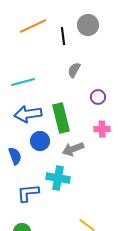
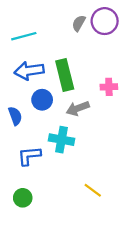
purple circle: (98, 97) -> (105, 21), moved, size x1.6

